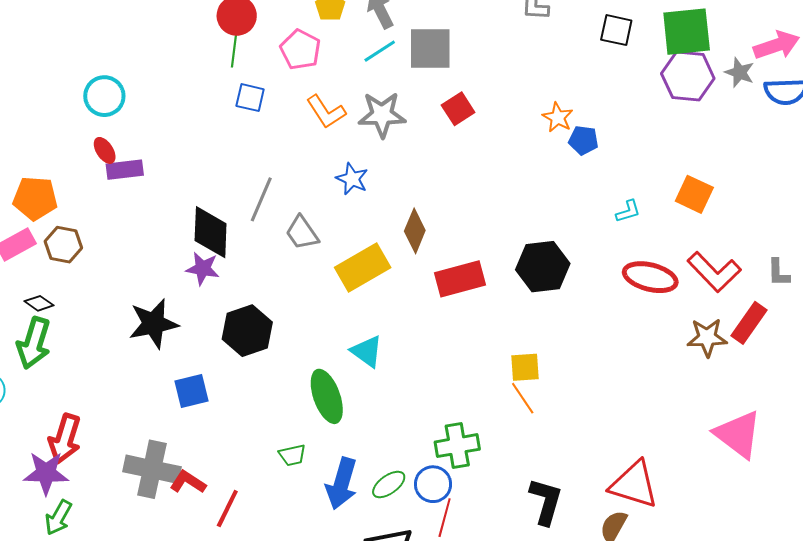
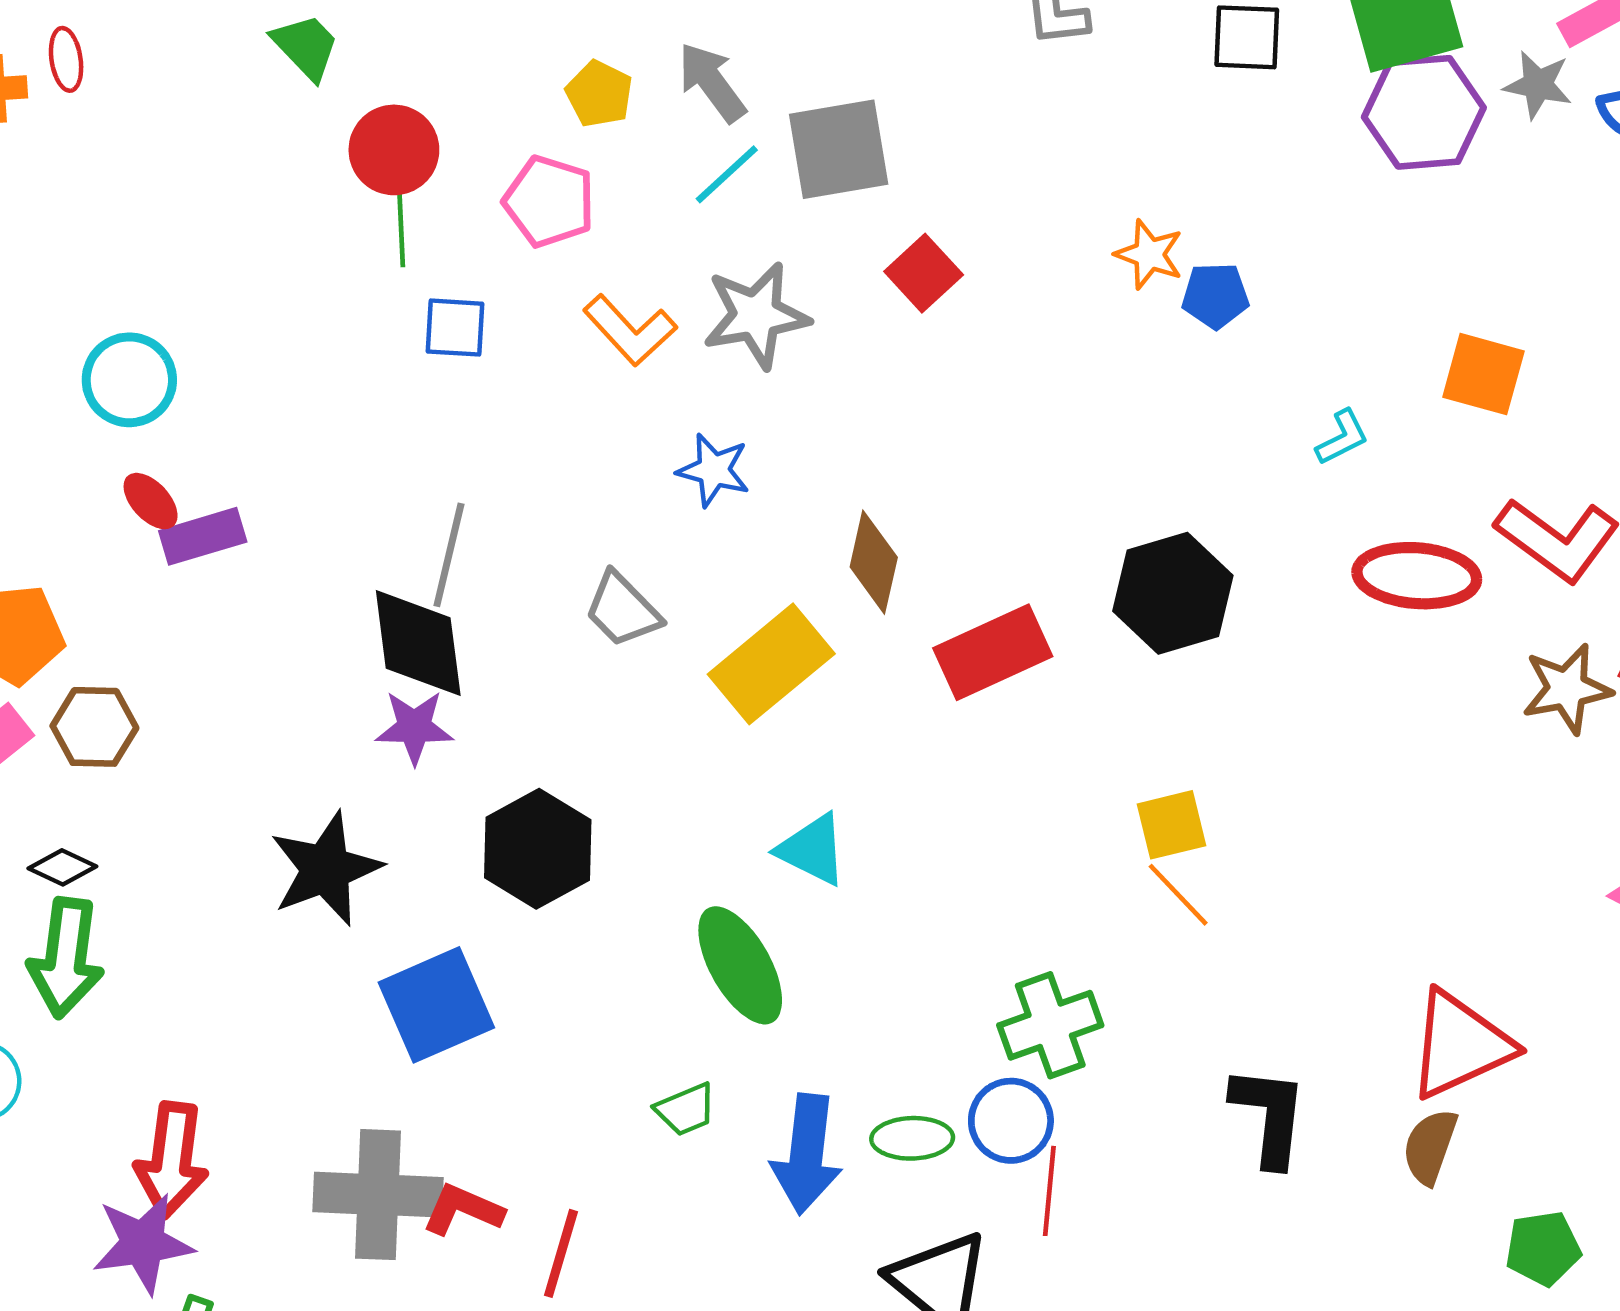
gray line: (261, 199) -> (449, 555), moved
blue square: (192, 391) -> (436, 1005), size x1.4
green ellipse: (389, 484) -> (912, 1138), turned 44
red triangle: (634, 485) -> (1460, 1045), turned -32

